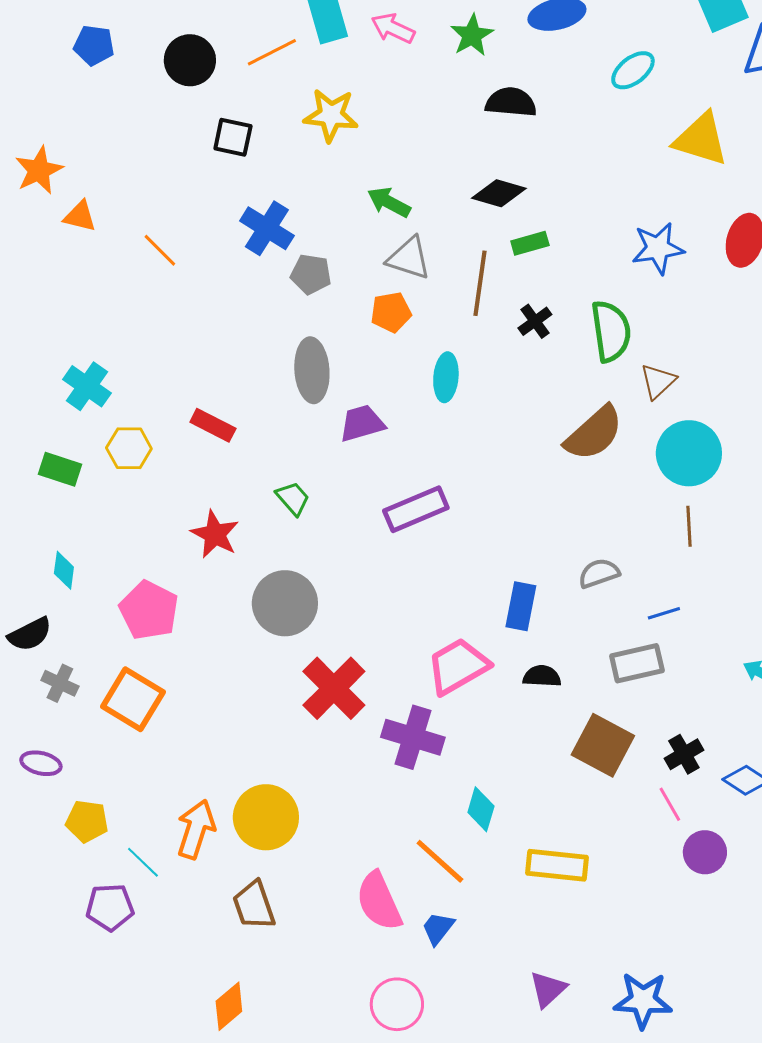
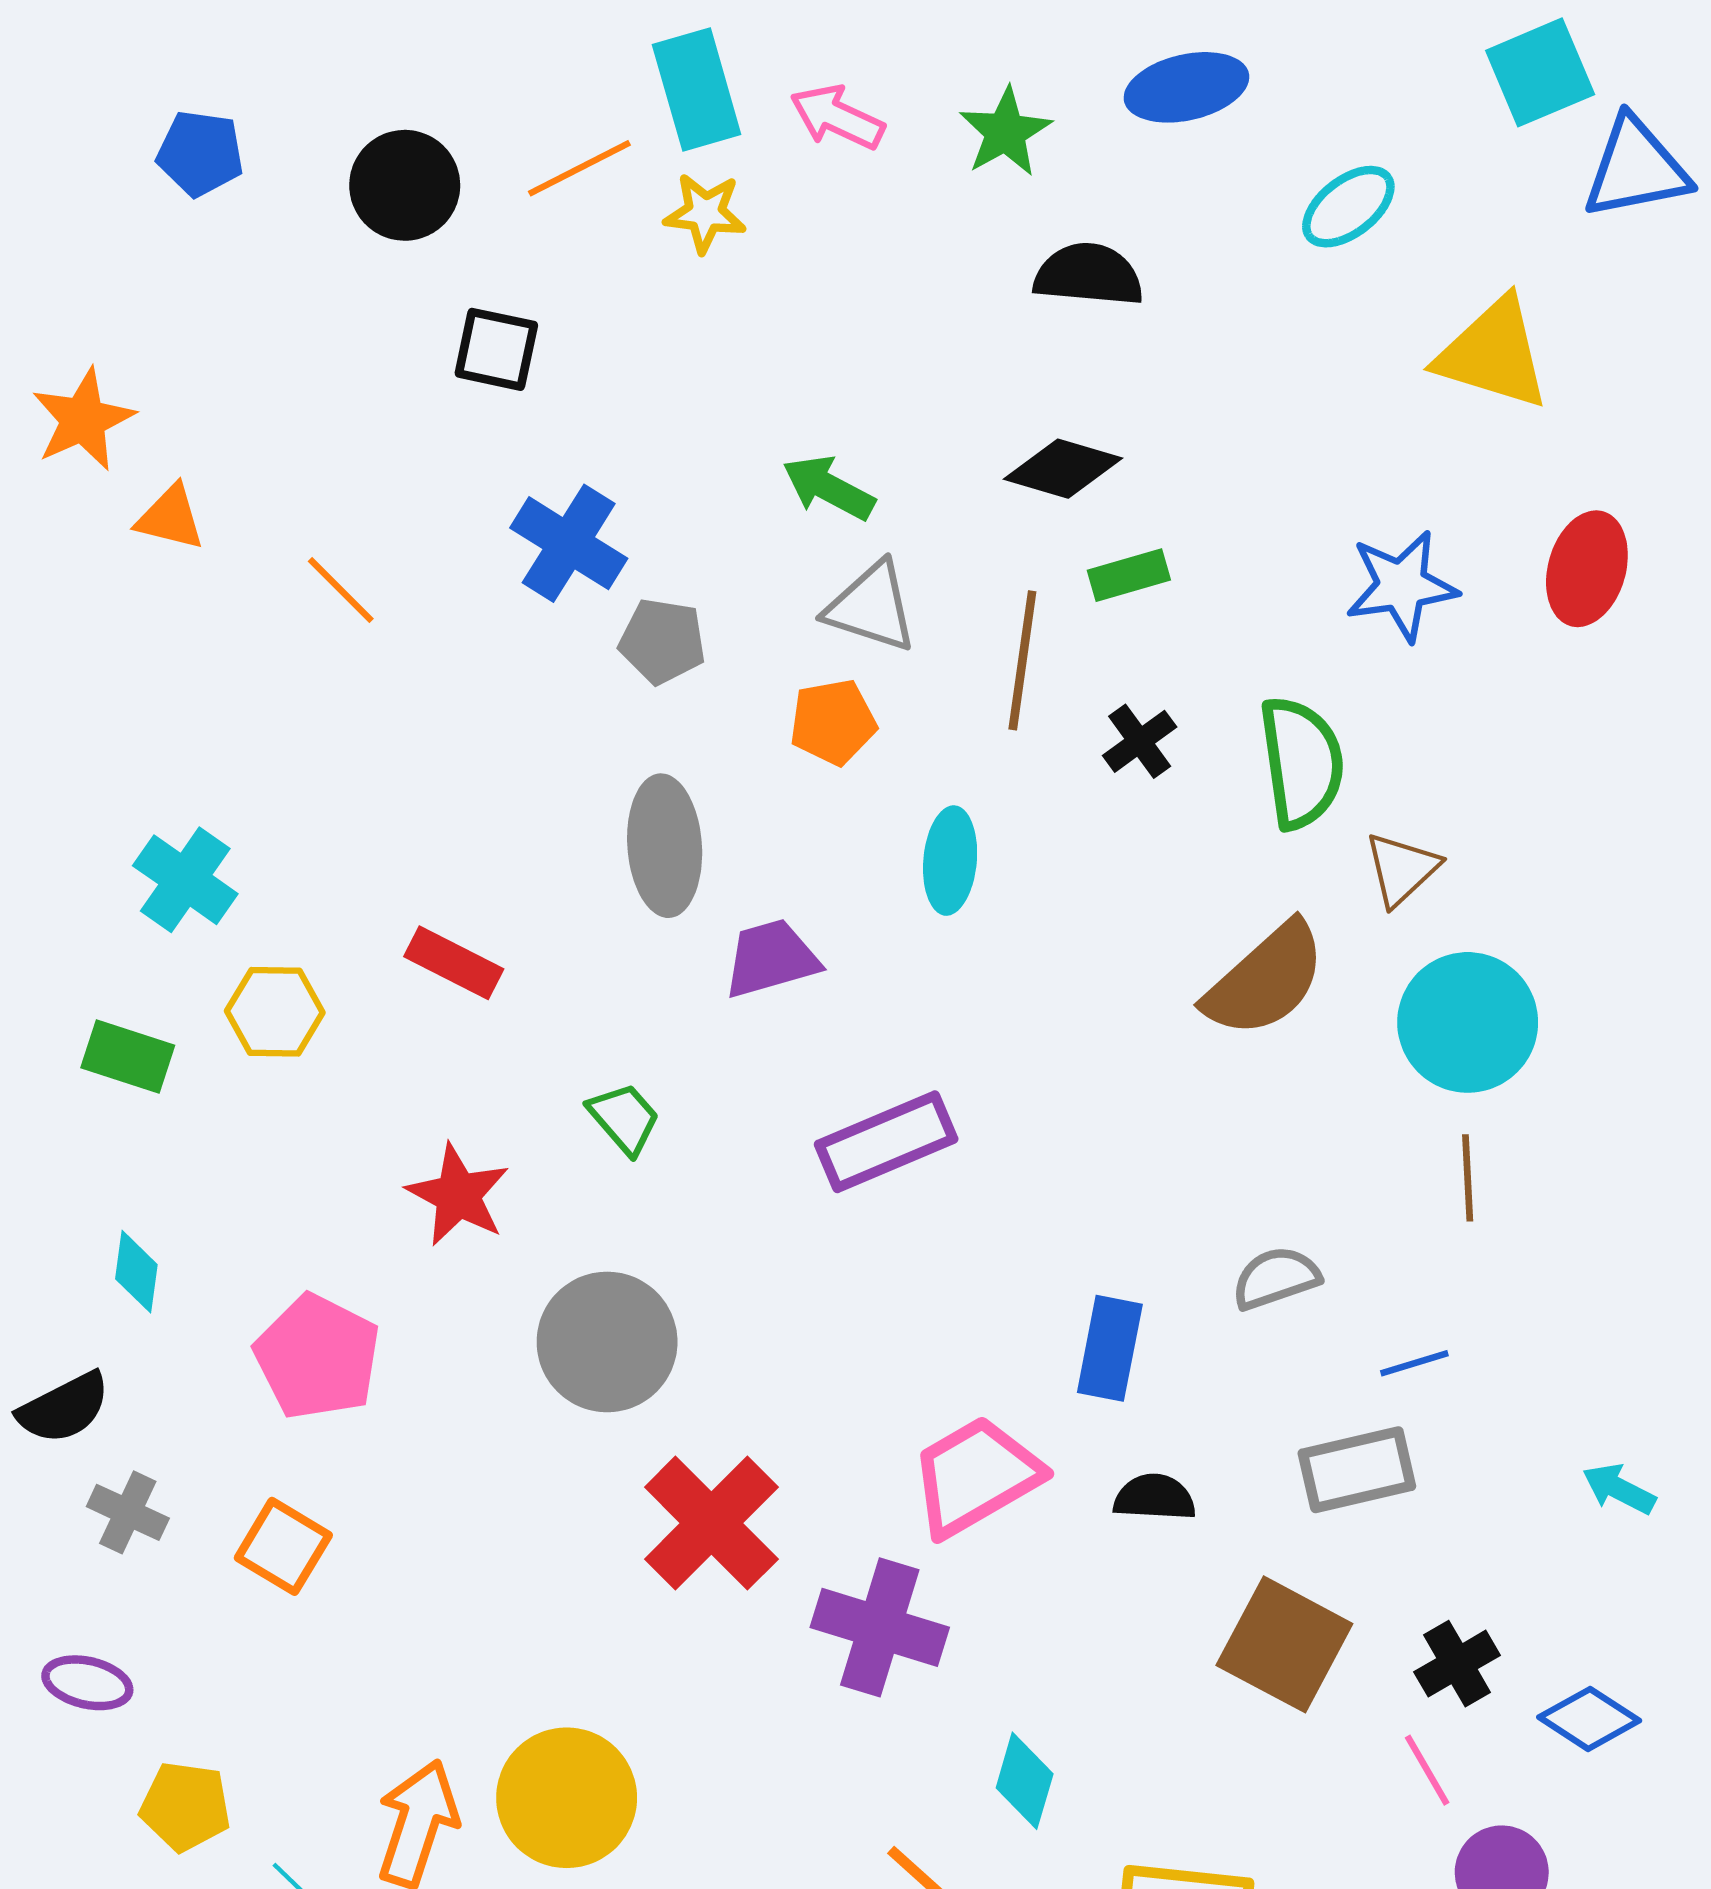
yellow star: (331, 115) -> (705, 213), moved, size x0.7
orange square: (133, 699) -> (283, 1546), size x0.7

